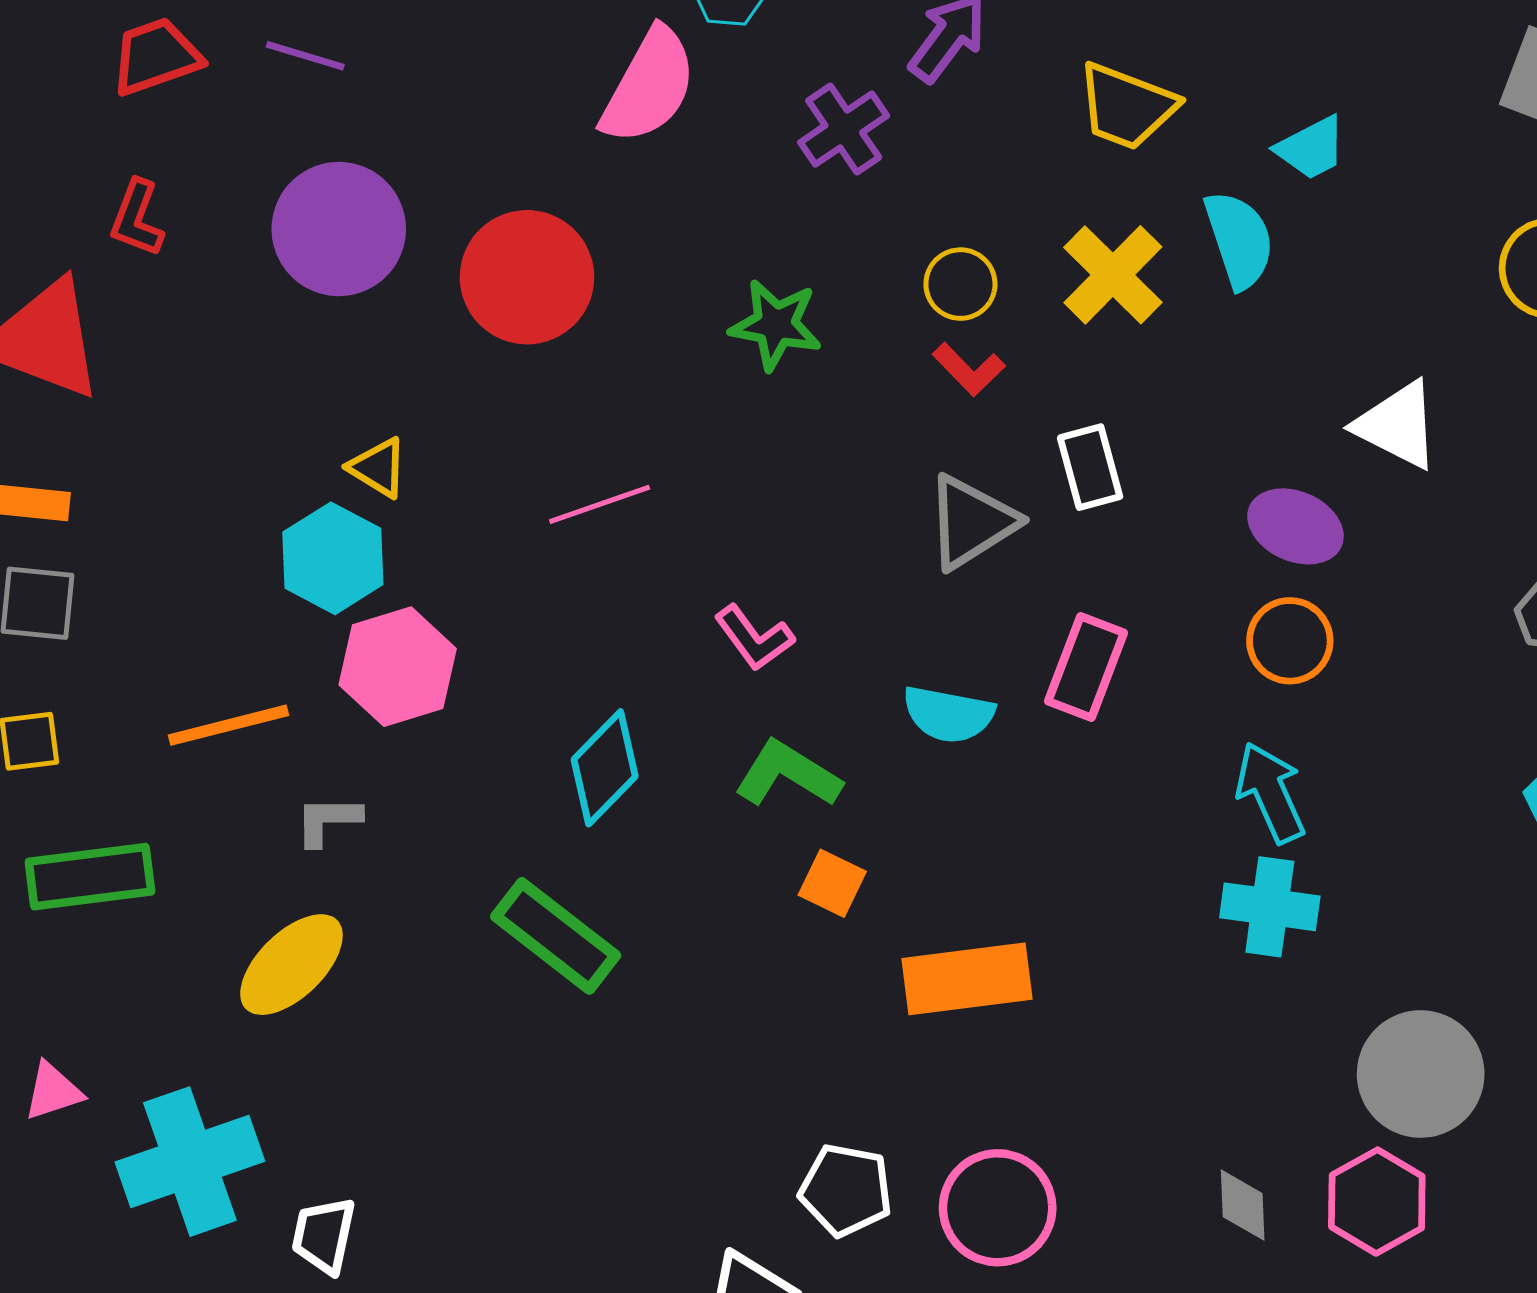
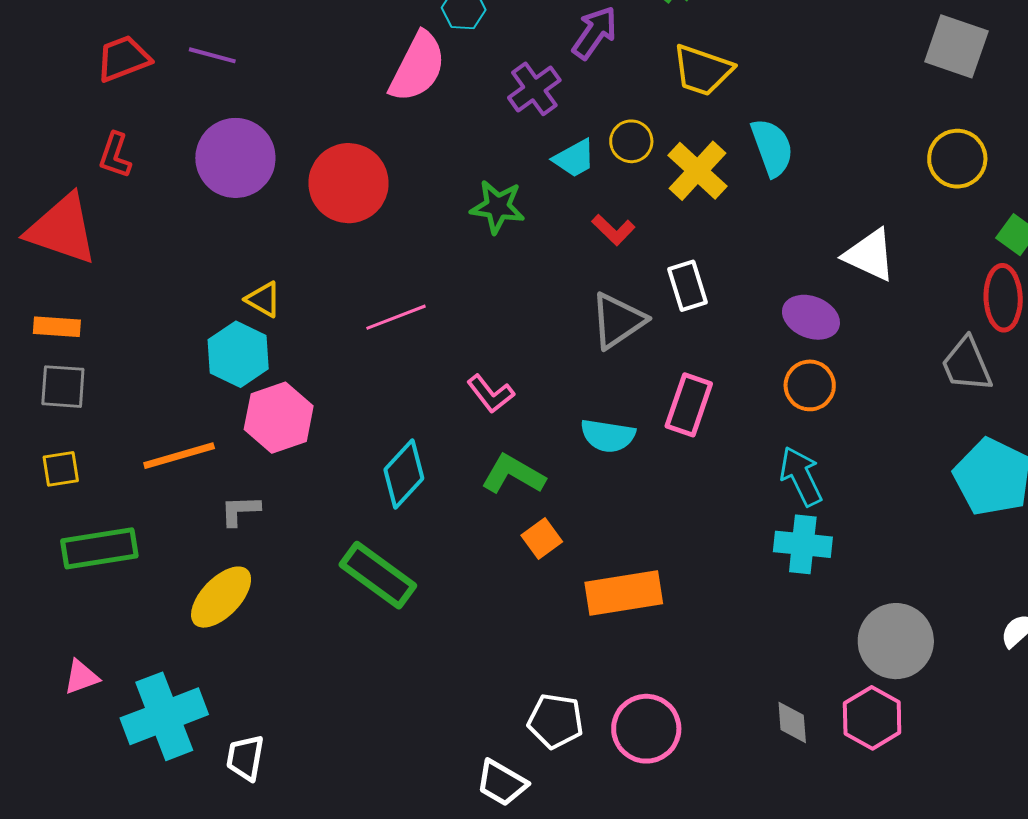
cyan trapezoid: (1311, 148) -> (574, 158), moved
yellow circle: (960, 284) -> (631, 141), moved
orange square: (832, 883) -> (542, 539), turned 30

